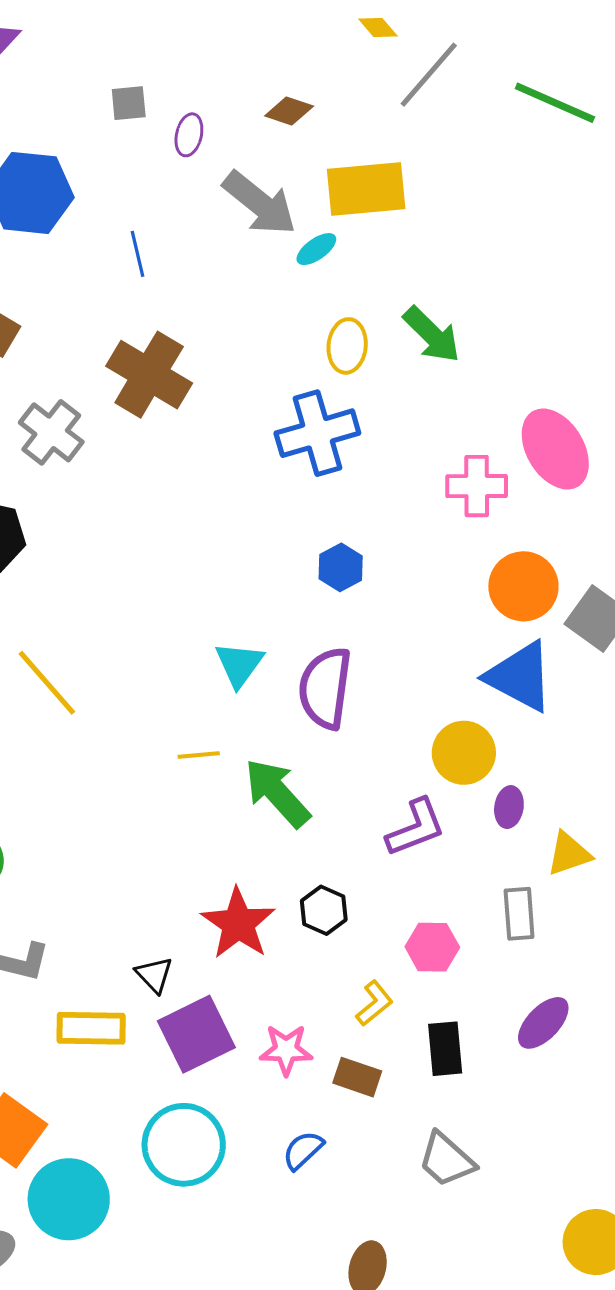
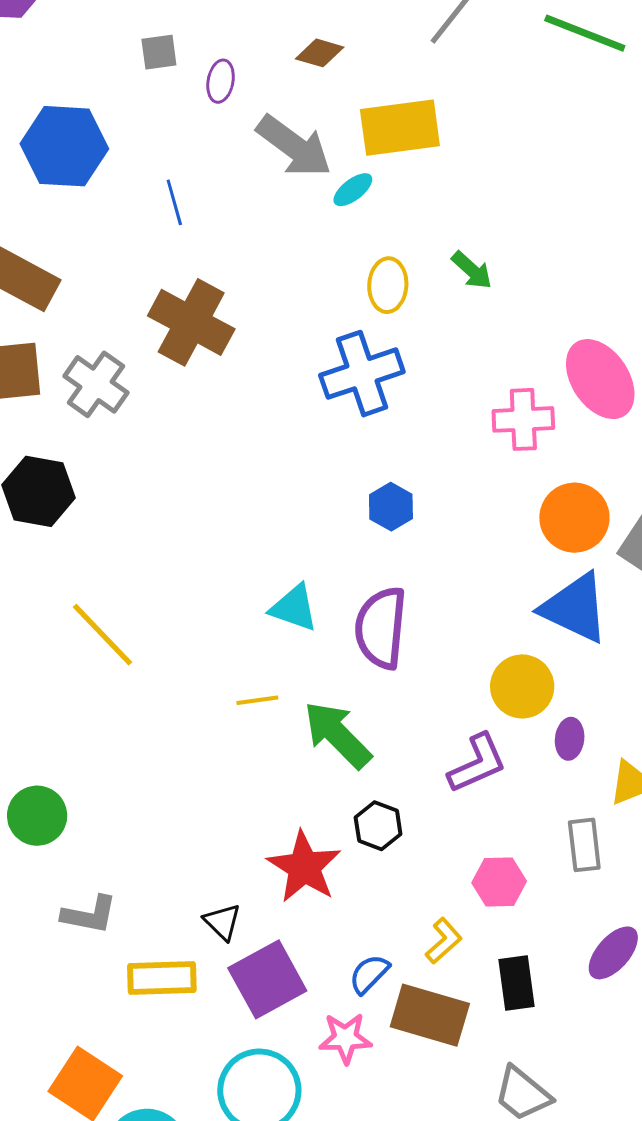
green arrow: (432, 335) -> (472, 270), size x0.7
cyan triangle: (239, 664) -> (294, 608), turned -44
black hexagon: (324, 910) -> (378, 826), moved
pink star: (286, 1050) -> (345, 1038), moved
brown rectangle: (357, 1077) -> (430, 1015), size x1.6
blue semicircle: (303, 1150) -> (369, 974), moved

